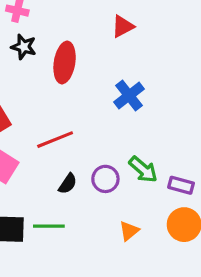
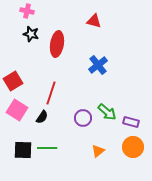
red triangle: (123, 26) -> (94, 21), turned 42
red line: (55, 140) -> (51, 93), turned -50
black semicircle: (68, 184) -> (42, 117), moved

